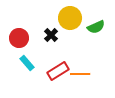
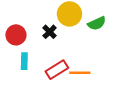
cyan rectangle: (27, 63) -> (24, 61), turned 42

